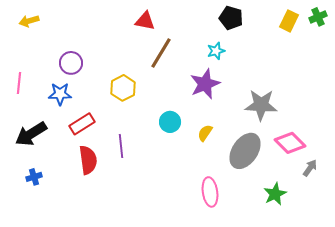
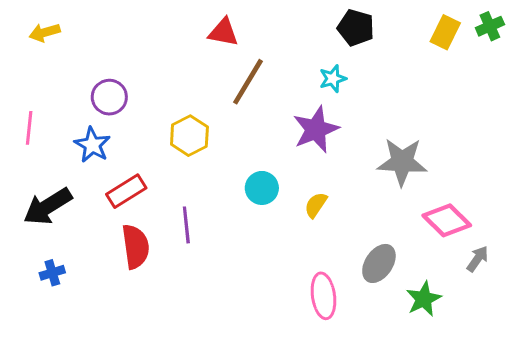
blue star: (60, 94) -> (92, 145), turned 30
gray ellipse: (245, 151) -> (379, 263), moved, size x0.7

